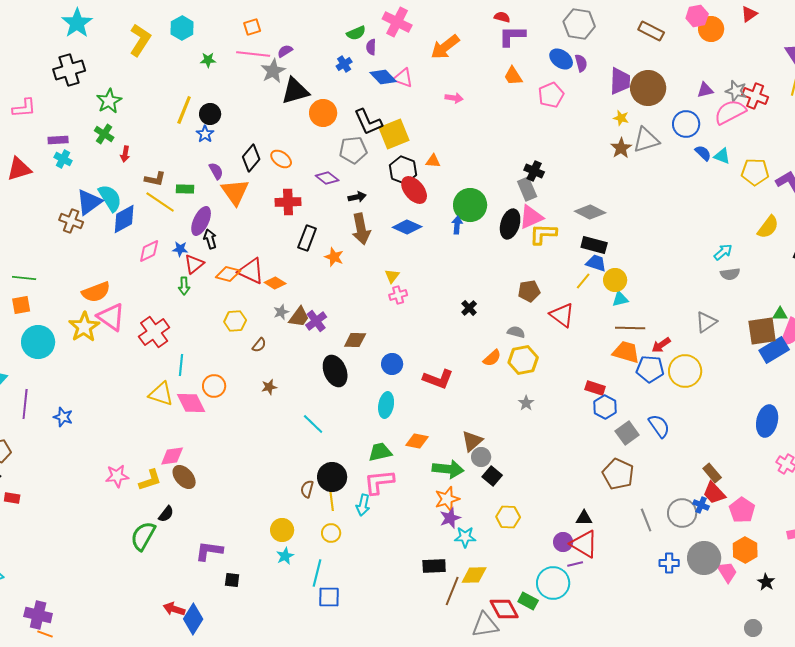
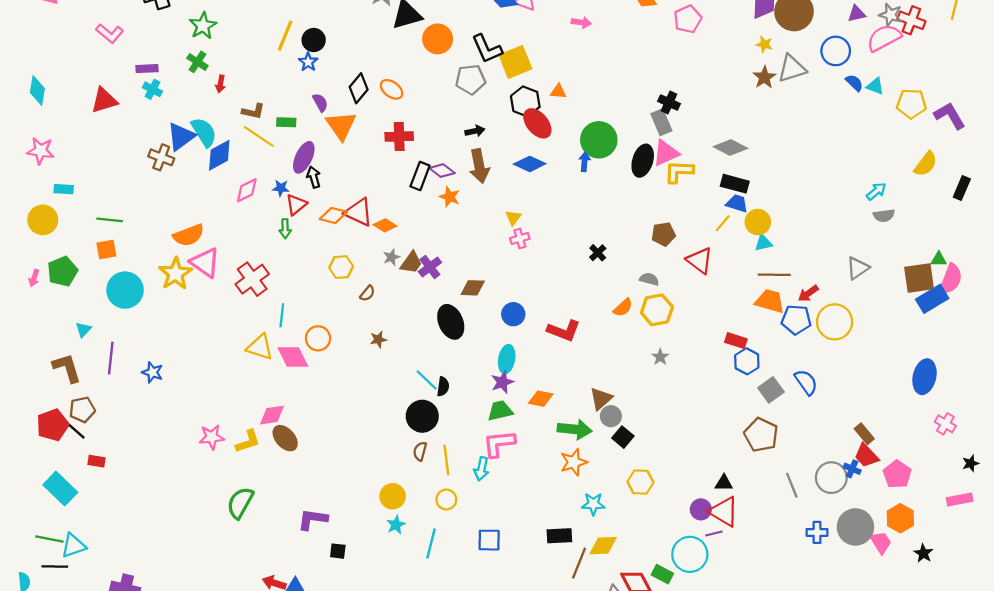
pink L-shape: (24, 108) -> (110, 33), turned 45
purple diamond: (327, 178) -> (442, 171), moved
black circle: (332, 477) -> (422, 416), moved
black semicircle: (166, 514) -> (443, 387), moved, turned -30
purple star: (450, 518) -> (502, 382), moved
blue square: (329, 597) -> (489, 540), moved

